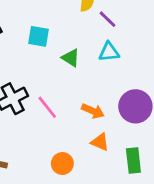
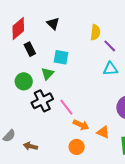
green triangle: (71, 58) -> (47, 74), moved, turned 40
orange arrow: (93, 111) -> (81, 125), moved

